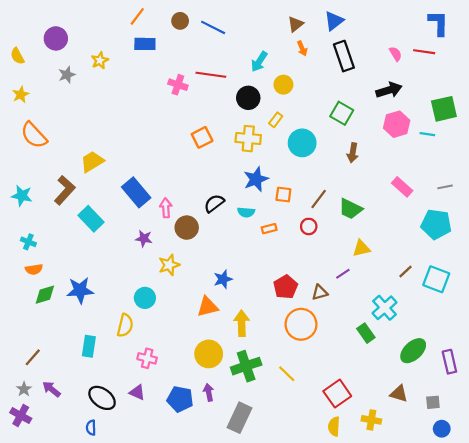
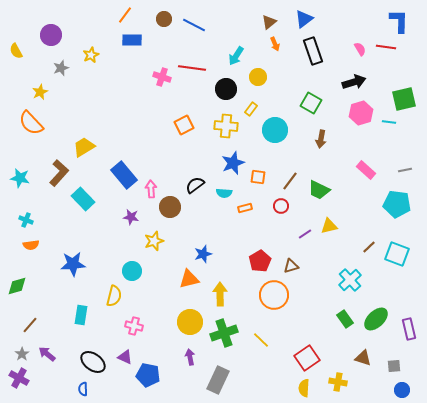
yellow star: (21, 95) -> (40, 92), moved
purple line: (343, 274) -> (305, 234), moved
green diamond: (45, 295) -> (17, 286), moved
green rectangle: (366, 333) -> (345, 319), moved
blue pentagon: (180, 399) -> (148, 375), moved

